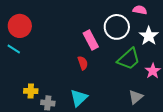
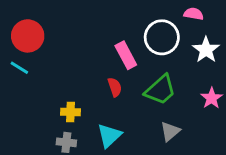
green trapezoid: (129, 59) -> (160, 90), moved
yellow cross: (31, 91) -> (71, 112), moved
gray triangle: (136, 97) -> (170, 131), moved

